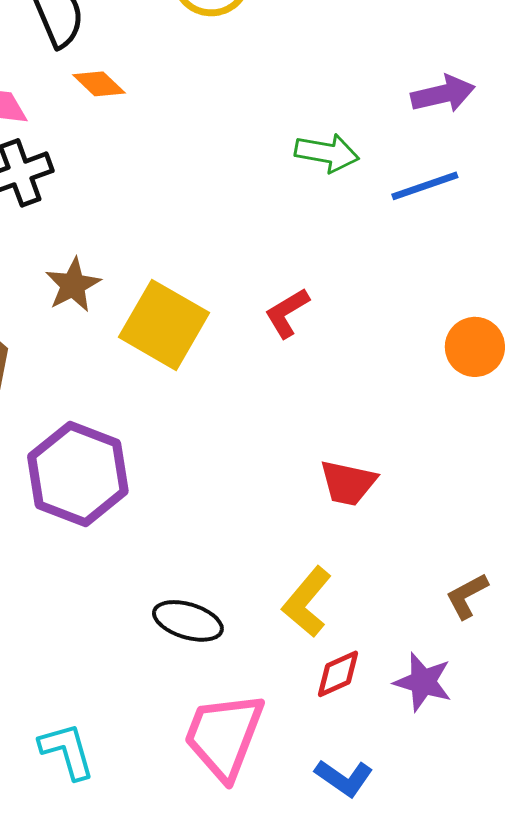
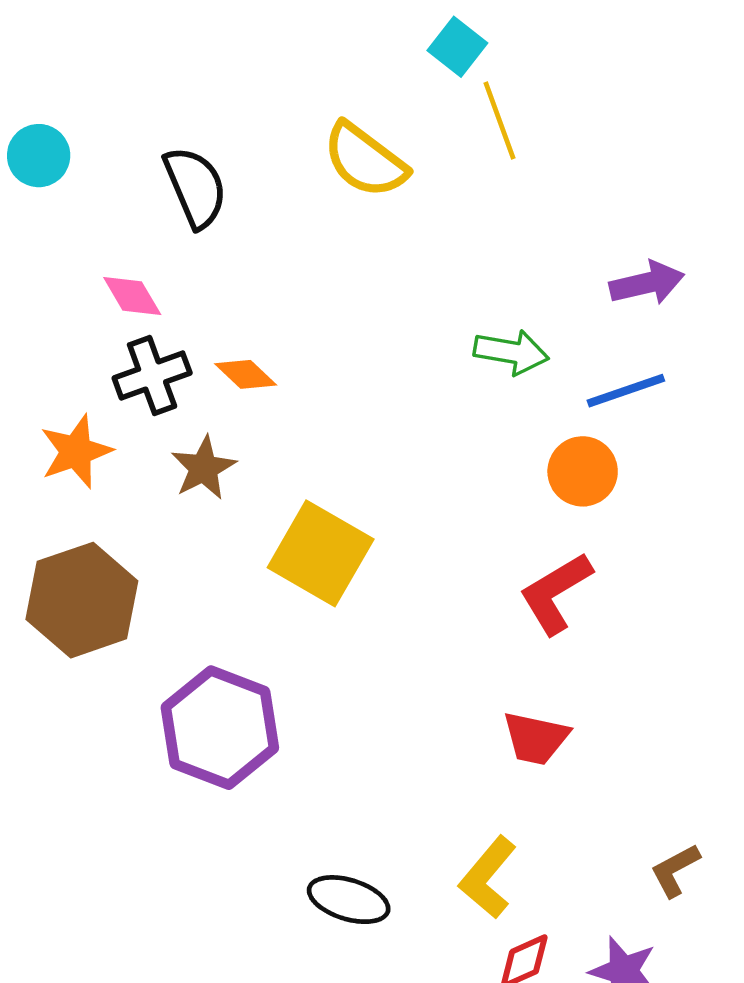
orange diamond: (99, 84) -> (246, 374), moved
brown star: (73, 285) -> (204, 468), moved
red L-shape: (287, 313) -> (556, 593), moved, size x1.4
orange circle: (475, 347) -> (583, 471), moved

